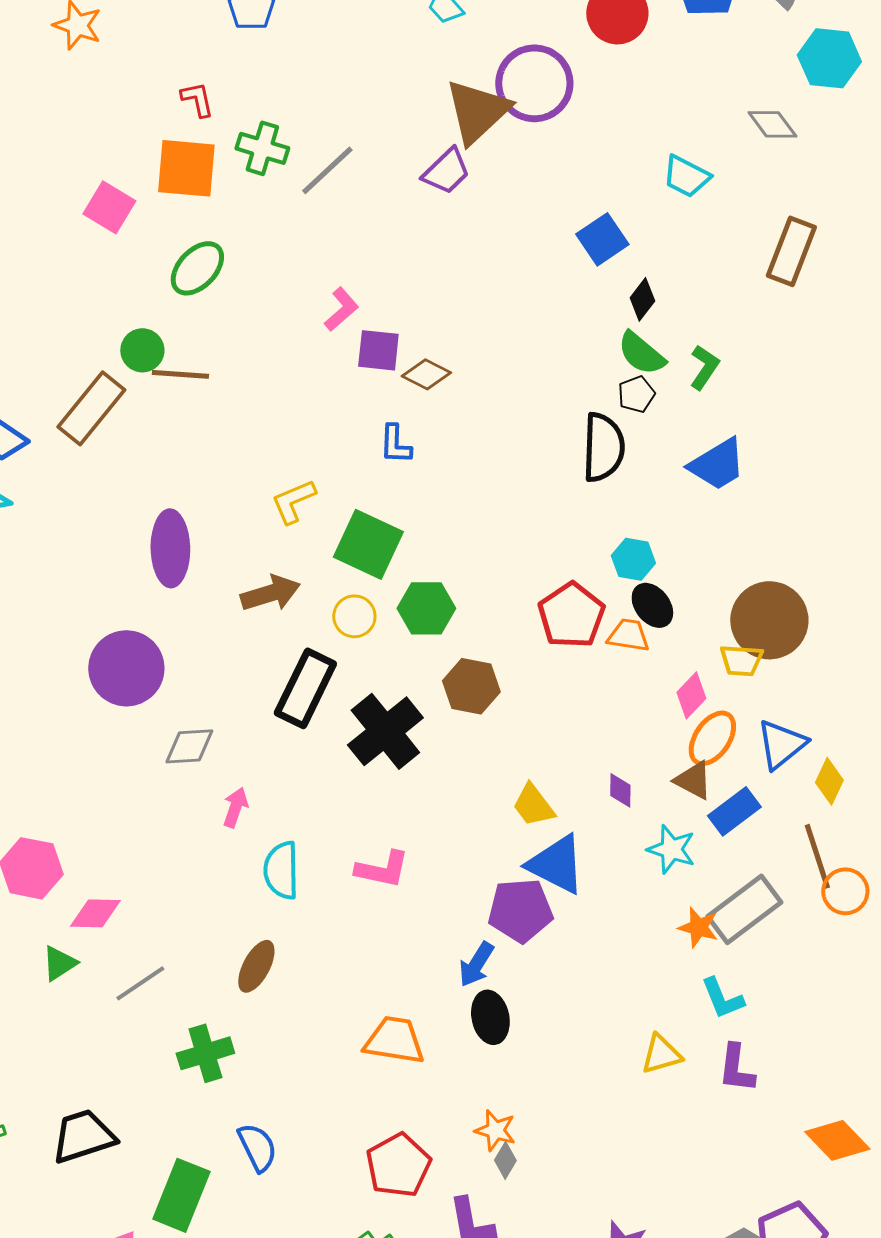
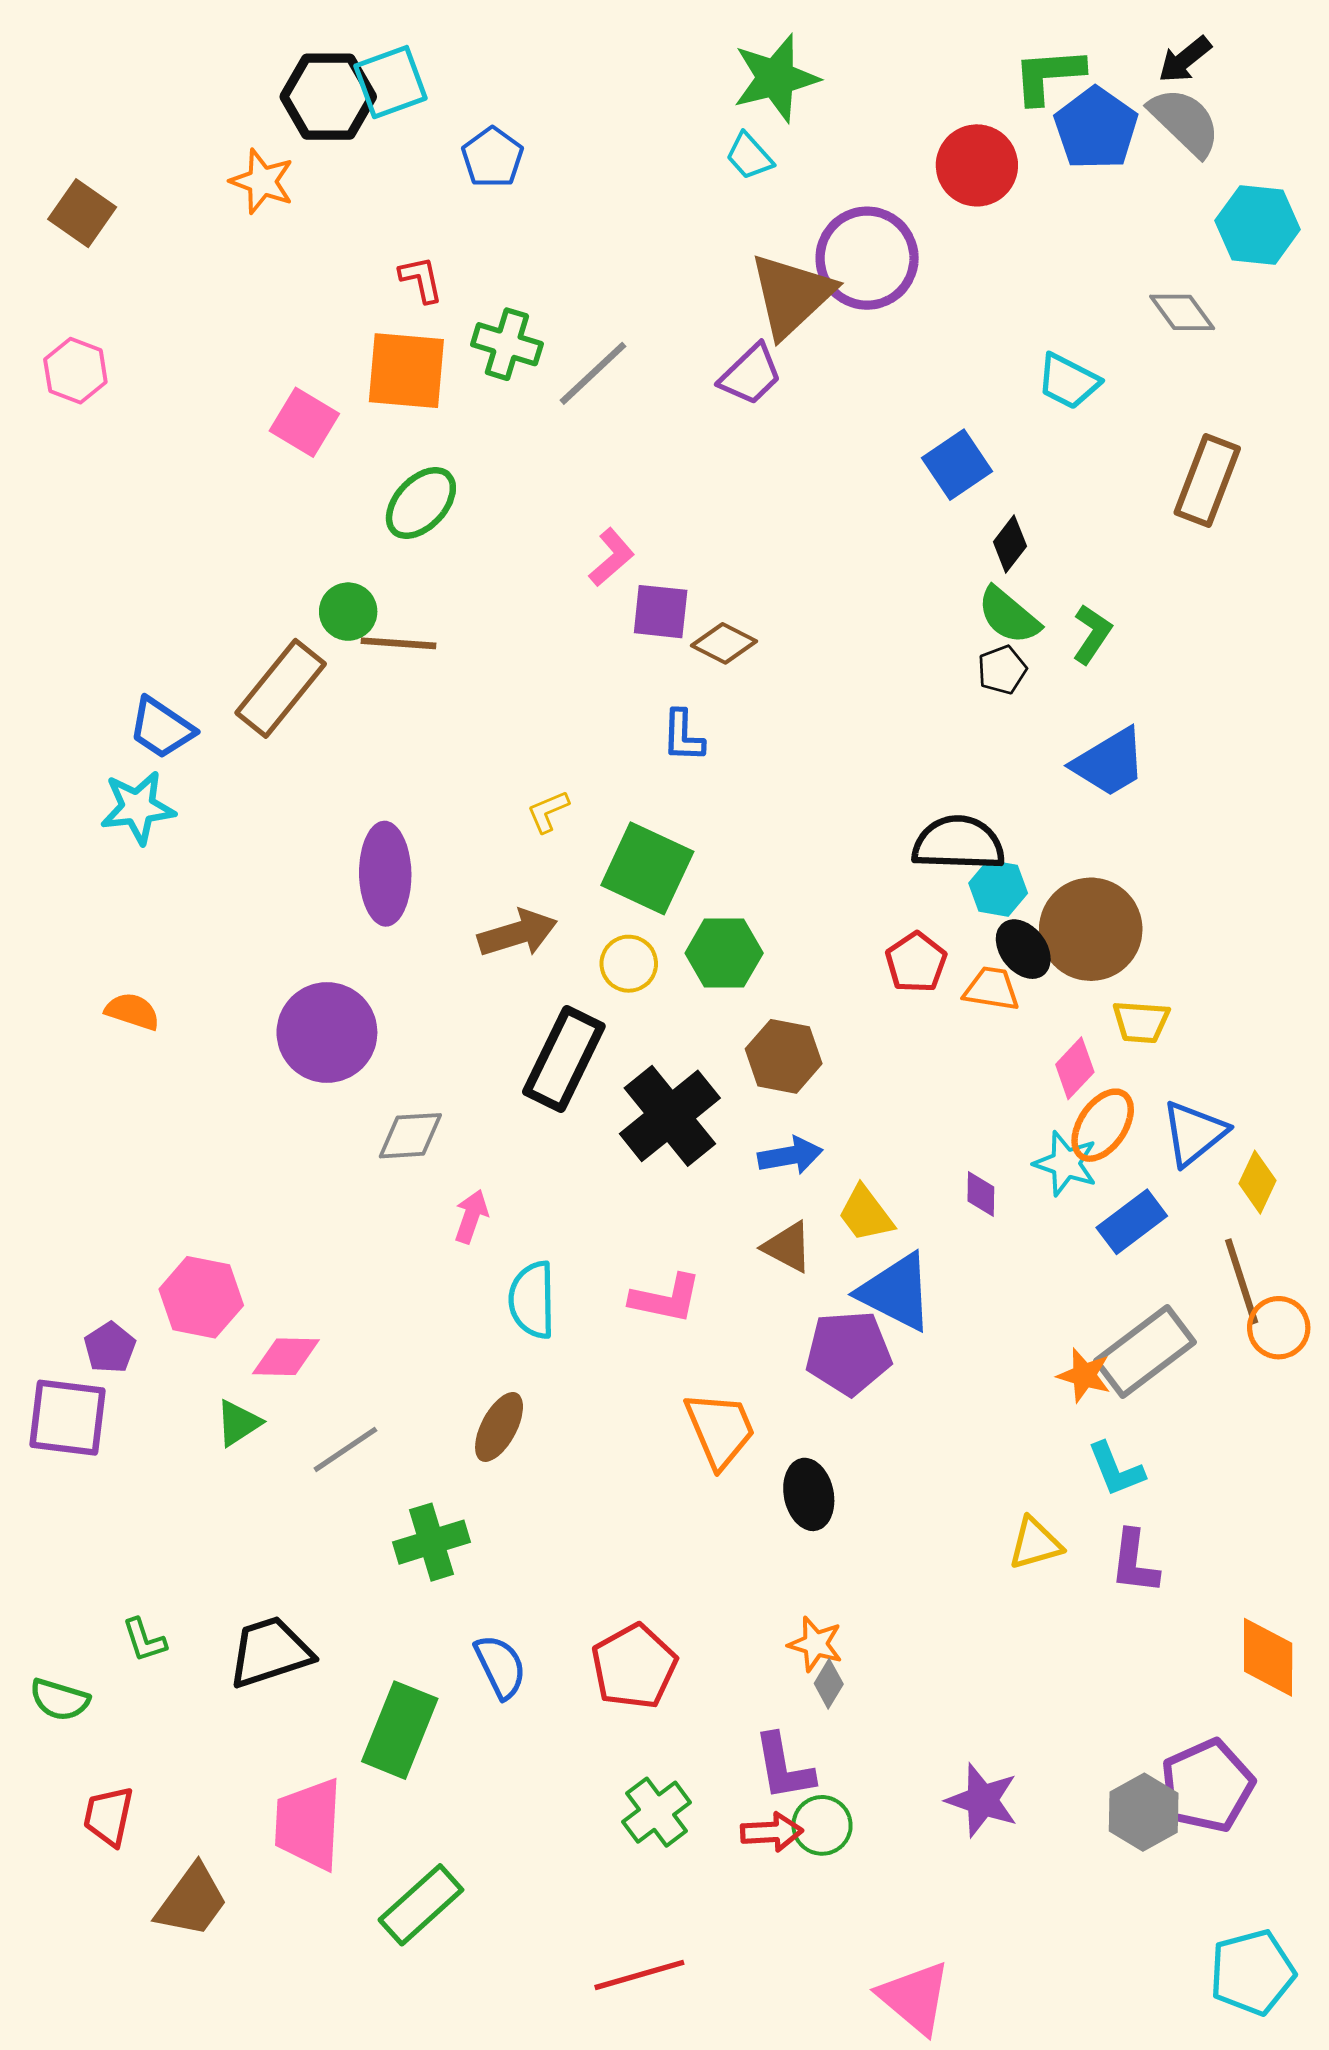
black semicircle: (603, 447) -> (958, 843), moved, turned -90
yellow L-shape: (293, 501) -> (548, 811), size x0.7
red pentagon: (571, 615) -> (916, 962), size x0.7
brown circle: (769, 620) -> (1091, 929), moved
brown triangle: (693, 780) -> (788, 1247), moved
cyan star: (671, 849) -> (1066, 1164), moved
blue arrow: (476, 964) -> (790, 1156), moved, turned -132
orange trapezoid: (394, 1040) -> (720, 1430), moved, turned 58
orange diamond: (837, 1140) -> (1268, 1657), turned 44
red pentagon: (398, 1165) -> (634, 1667), moved

